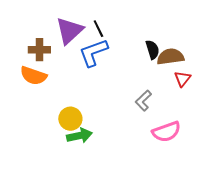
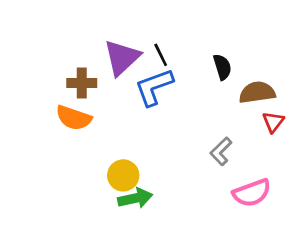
black semicircle: (152, 50) -> (222, 67), moved

